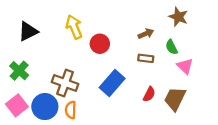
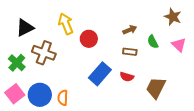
brown star: (178, 17) -> (173, 17), moved
pink triangle: (185, 66) -> (179, 45), moved
brown cross: (65, 83) -> (44, 53), moved
red semicircle: (149, 94) -> (127, 77), moved, turned 80

